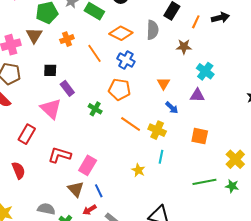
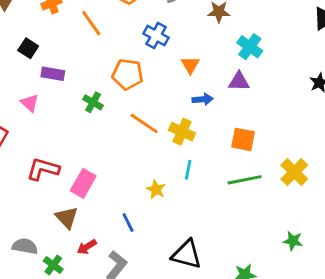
blue cross: (126, 60) -> (156, 36), moved
black square: (50, 70) -> (28, 48), turned 32
purple rectangle: (67, 88) -> (53, 74), turned -42
blue arrow: (172, 108) -> (203, 99), turned -48
pink triangle: (51, 109) -> (30, 103), size x0.6
green line: (204, 182) -> (245, 180), moved
green star: (232, 186) -> (293, 241), moved
blue line: (99, 191) -> (128, 222), moved

